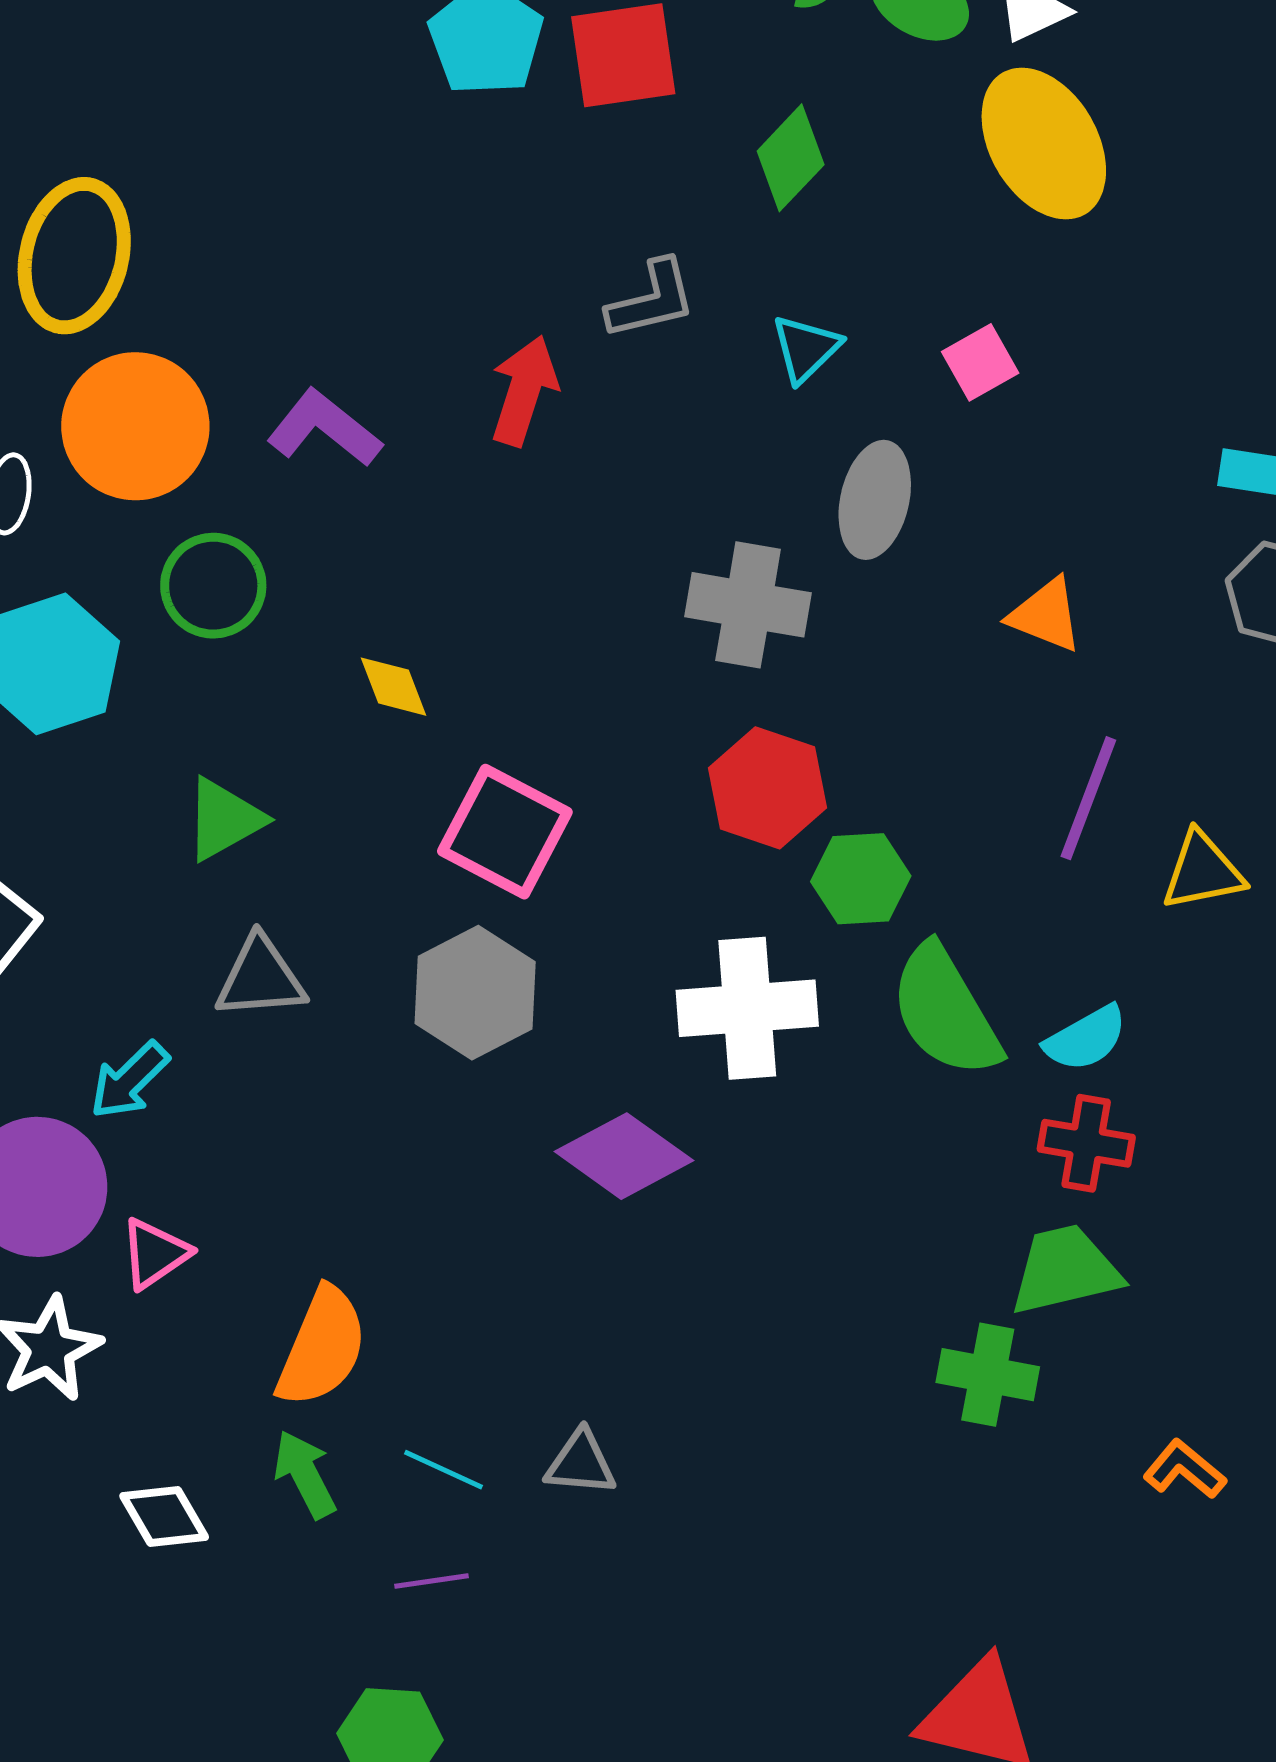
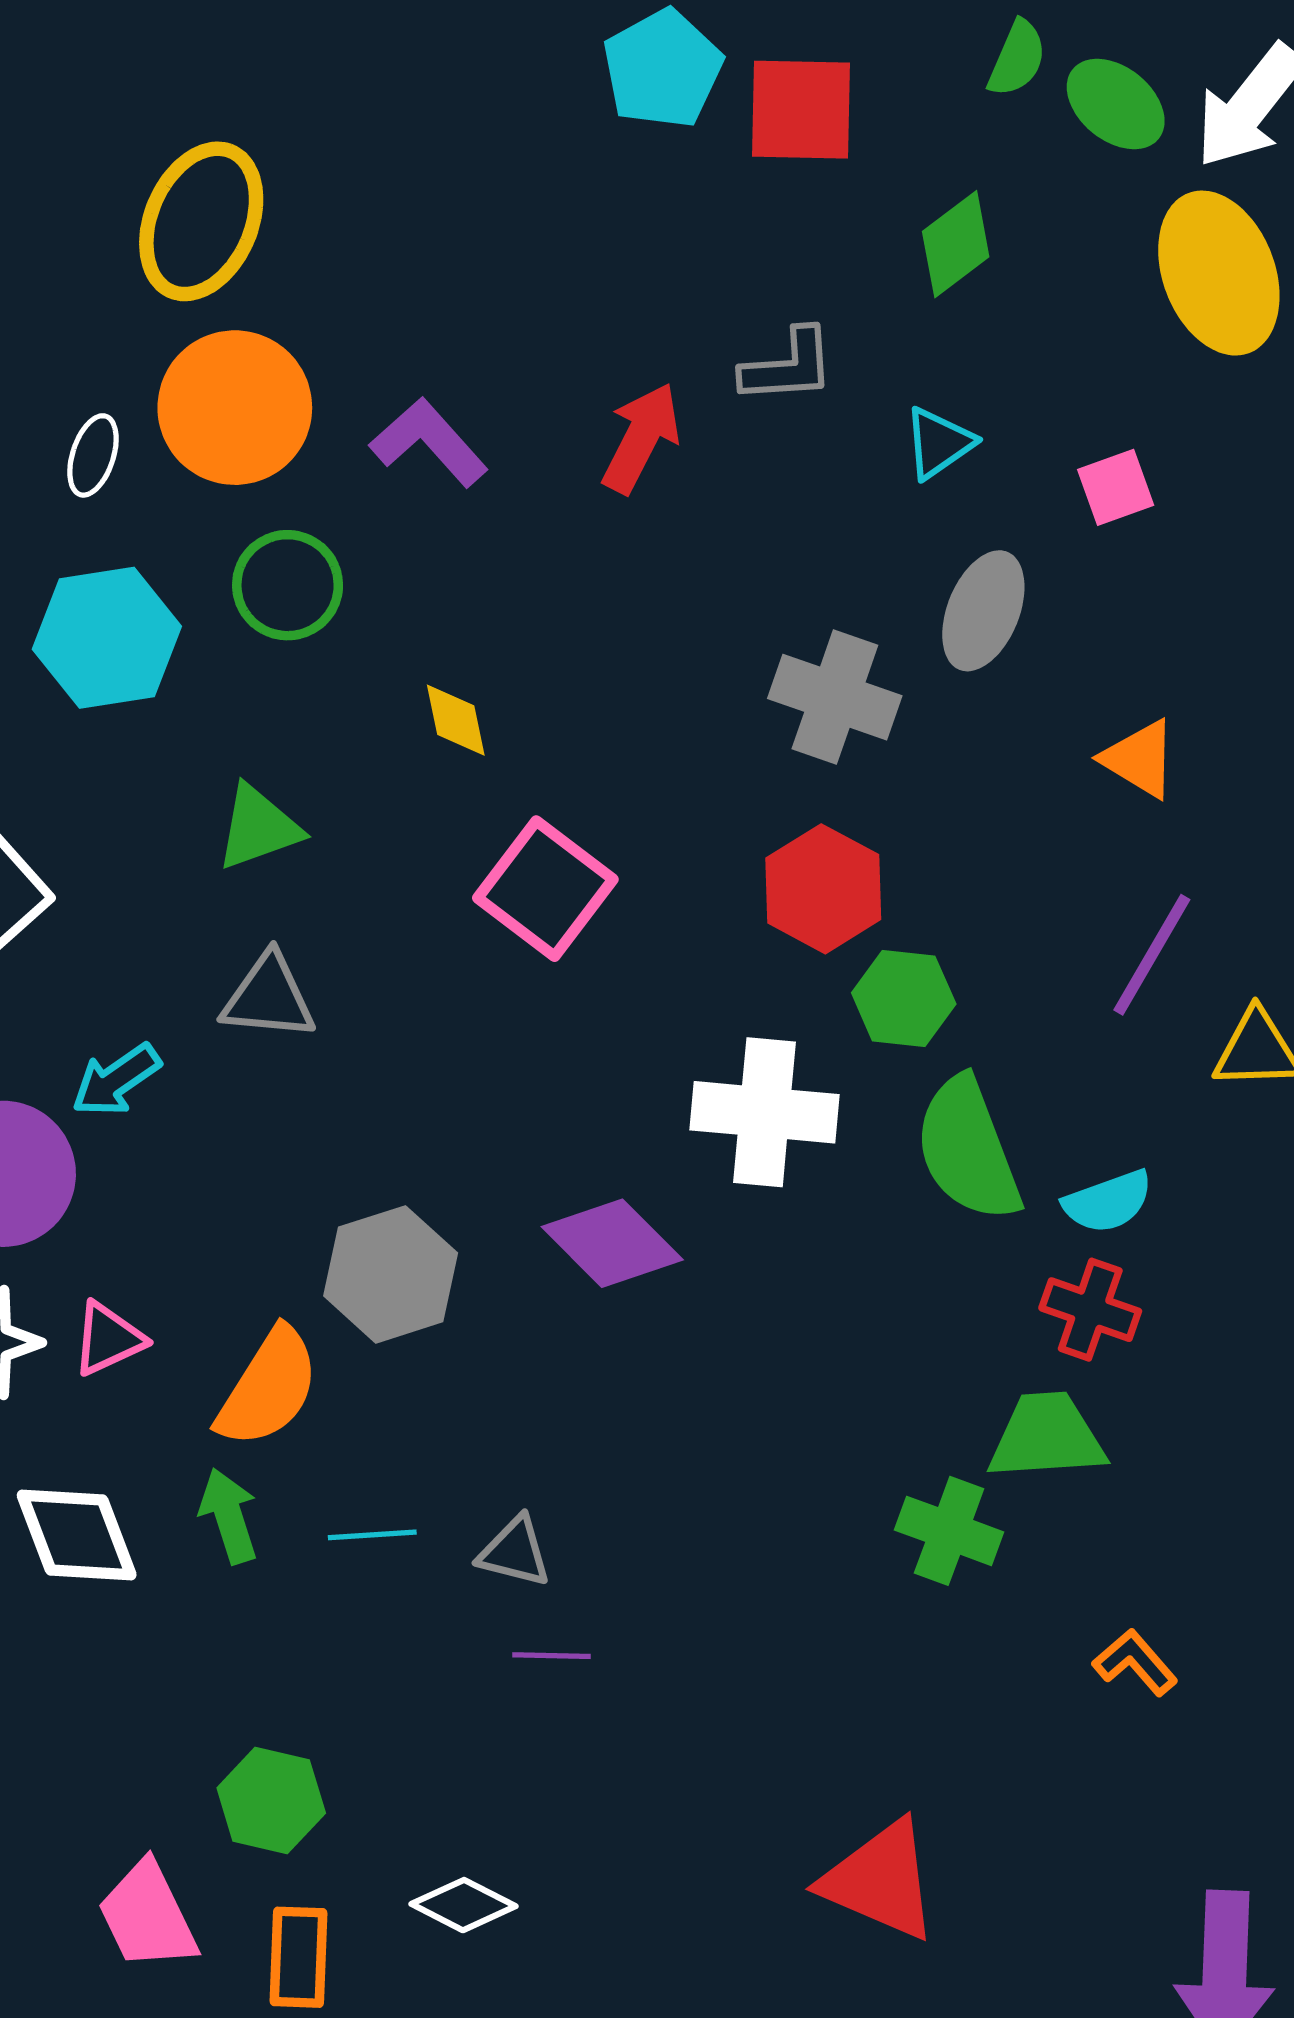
gray hexagon: (475, 993) -> (391, 1274), moved
pink triangle: (155, 1254) -> (108, 1339), moved
cyan line: (443, 1470) -> (372, 1535), turned -38
white diamond: (164, 1516) -> (77, 1535), size x1.4
purple line: (431, 1581) -> (551, 1656), moved

